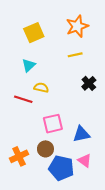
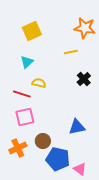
orange star: (77, 26) -> (85, 28), moved, turned 30
pink square: (53, 124) -> (25, 117), moved
pink triangle: (85, 161) -> (80, 169), moved

